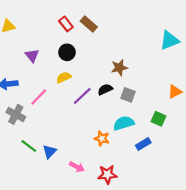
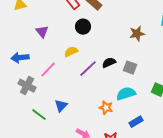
black circle: (67, 52) -> (83, 27), moved
brown star: (119, 68) -> (137, 34), moved
blue rectangle: (143, 144) -> (136, 122), moved
blue triangle: (50, 152) -> (61, 106), moved

